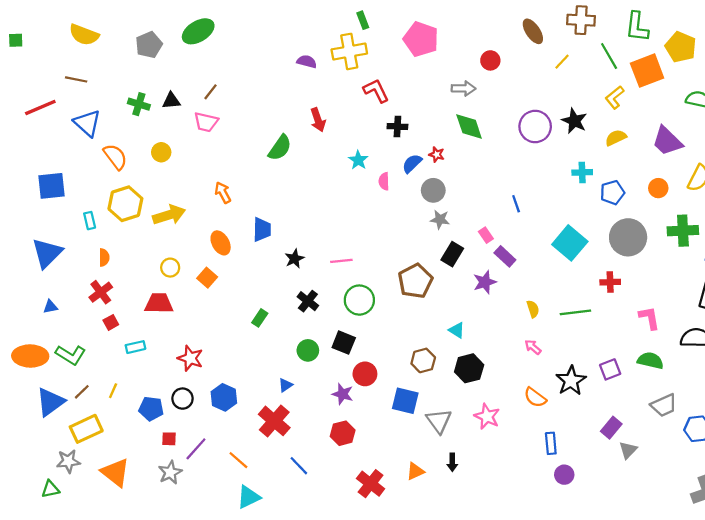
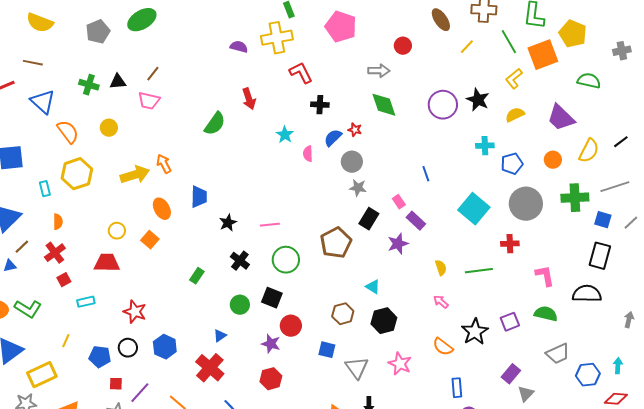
yellow arrow: (169, 215) -> (135, 175), moved
brown line: (82, 392) -> (22, 247), moved
blue square: (405, 401) -> (327, 350), size x0.7

